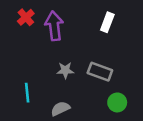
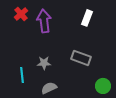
gray star: (65, 70) -> (44, 63), moved
green circle: (117, 102) -> (103, 86), moved

